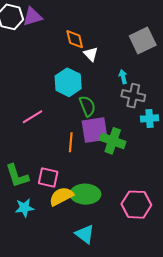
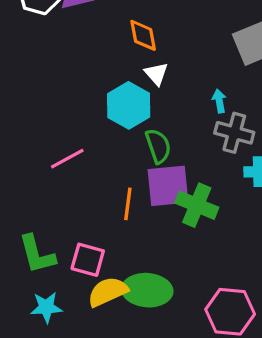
white triangle: (91, 54) -> (156, 74), moved

